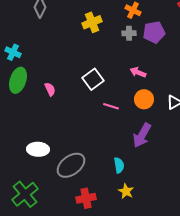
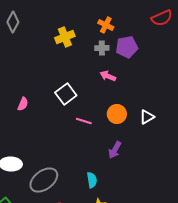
pink arrow: (138, 72) -> (108, 76), moved
pink semicircle: (50, 89) -> (23, 104), turned 48
purple arrow: (142, 135) -> (115, 150), size x0.7

